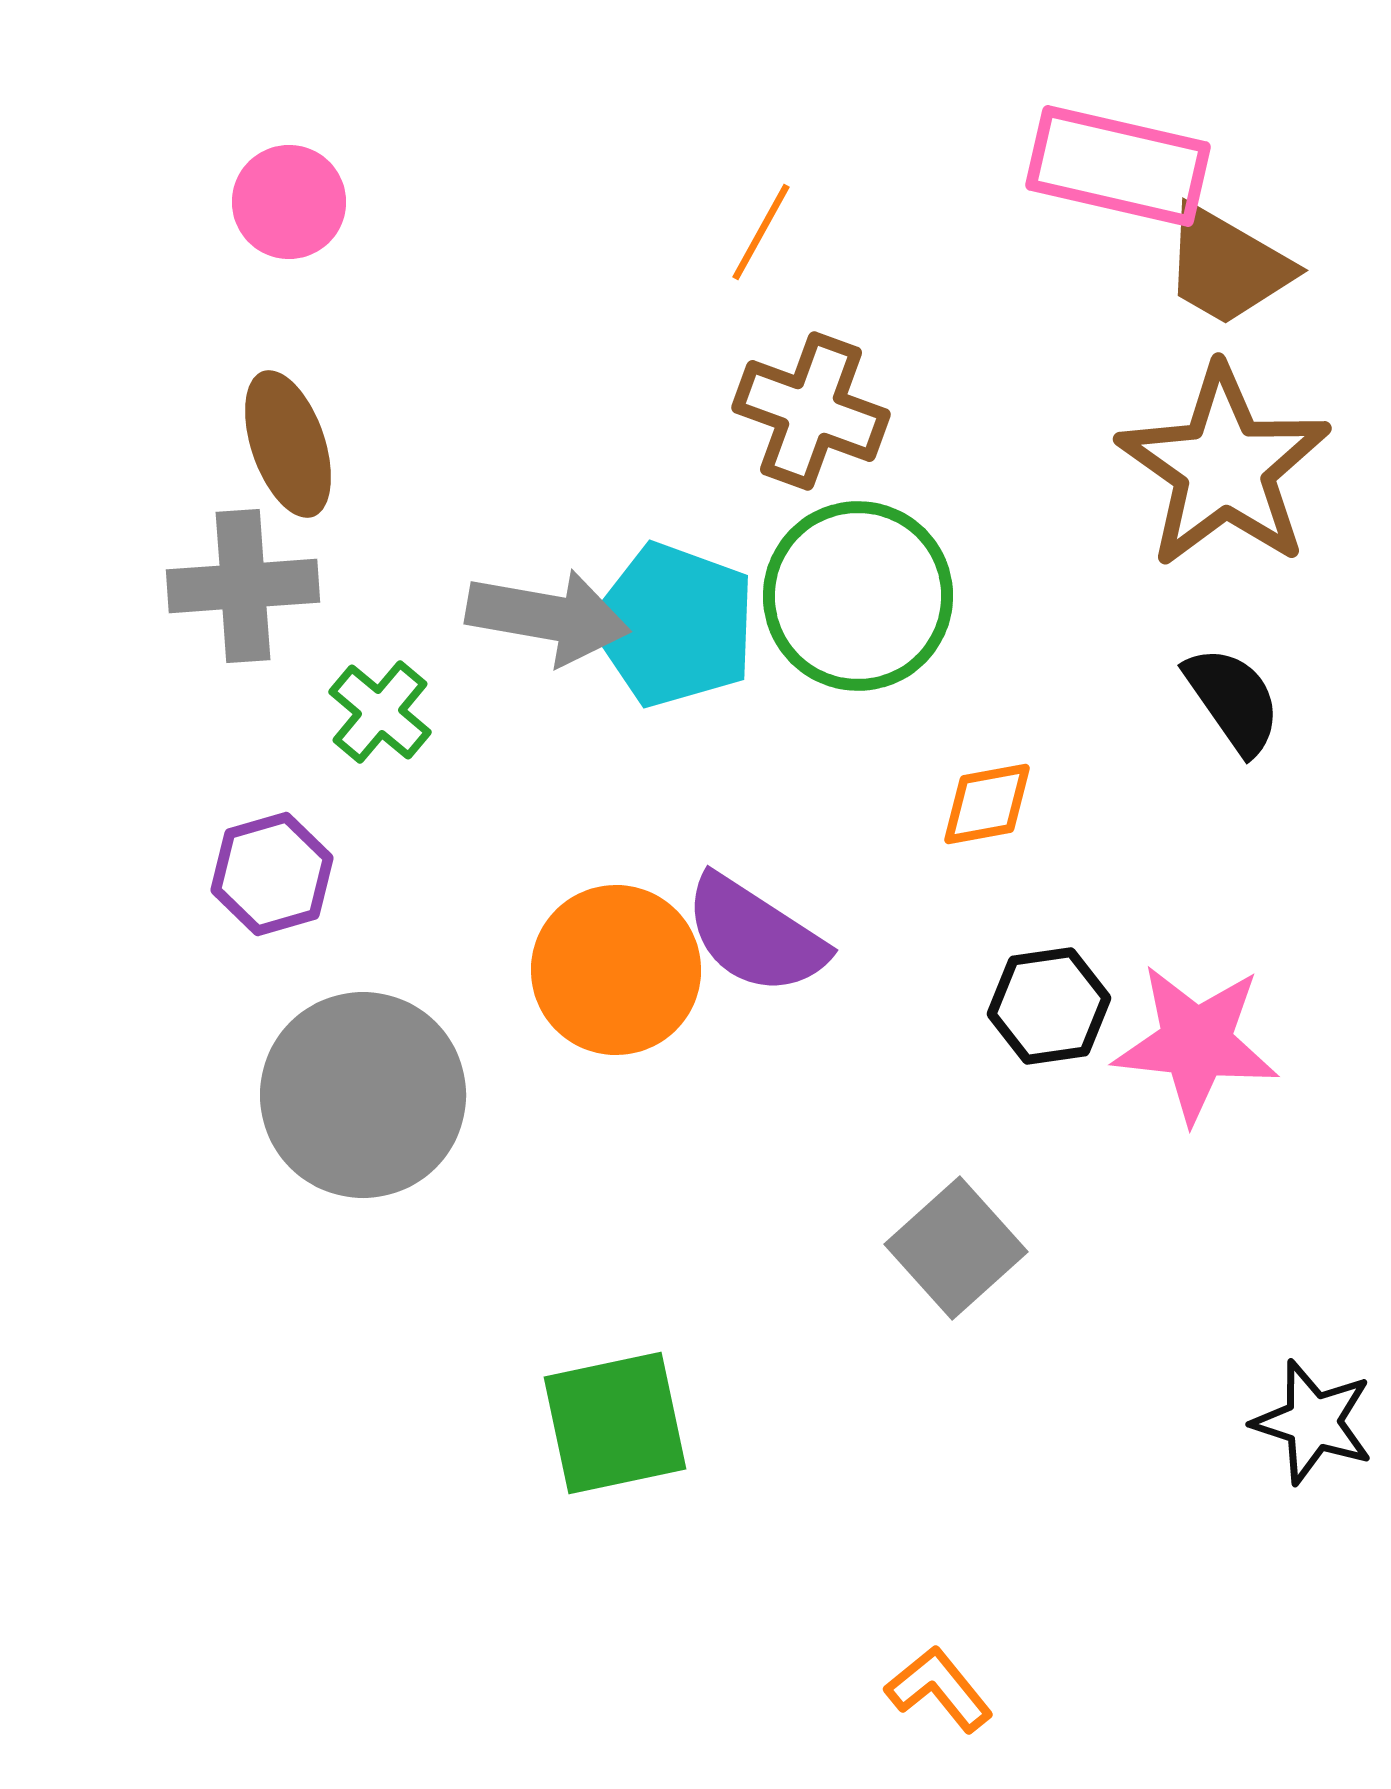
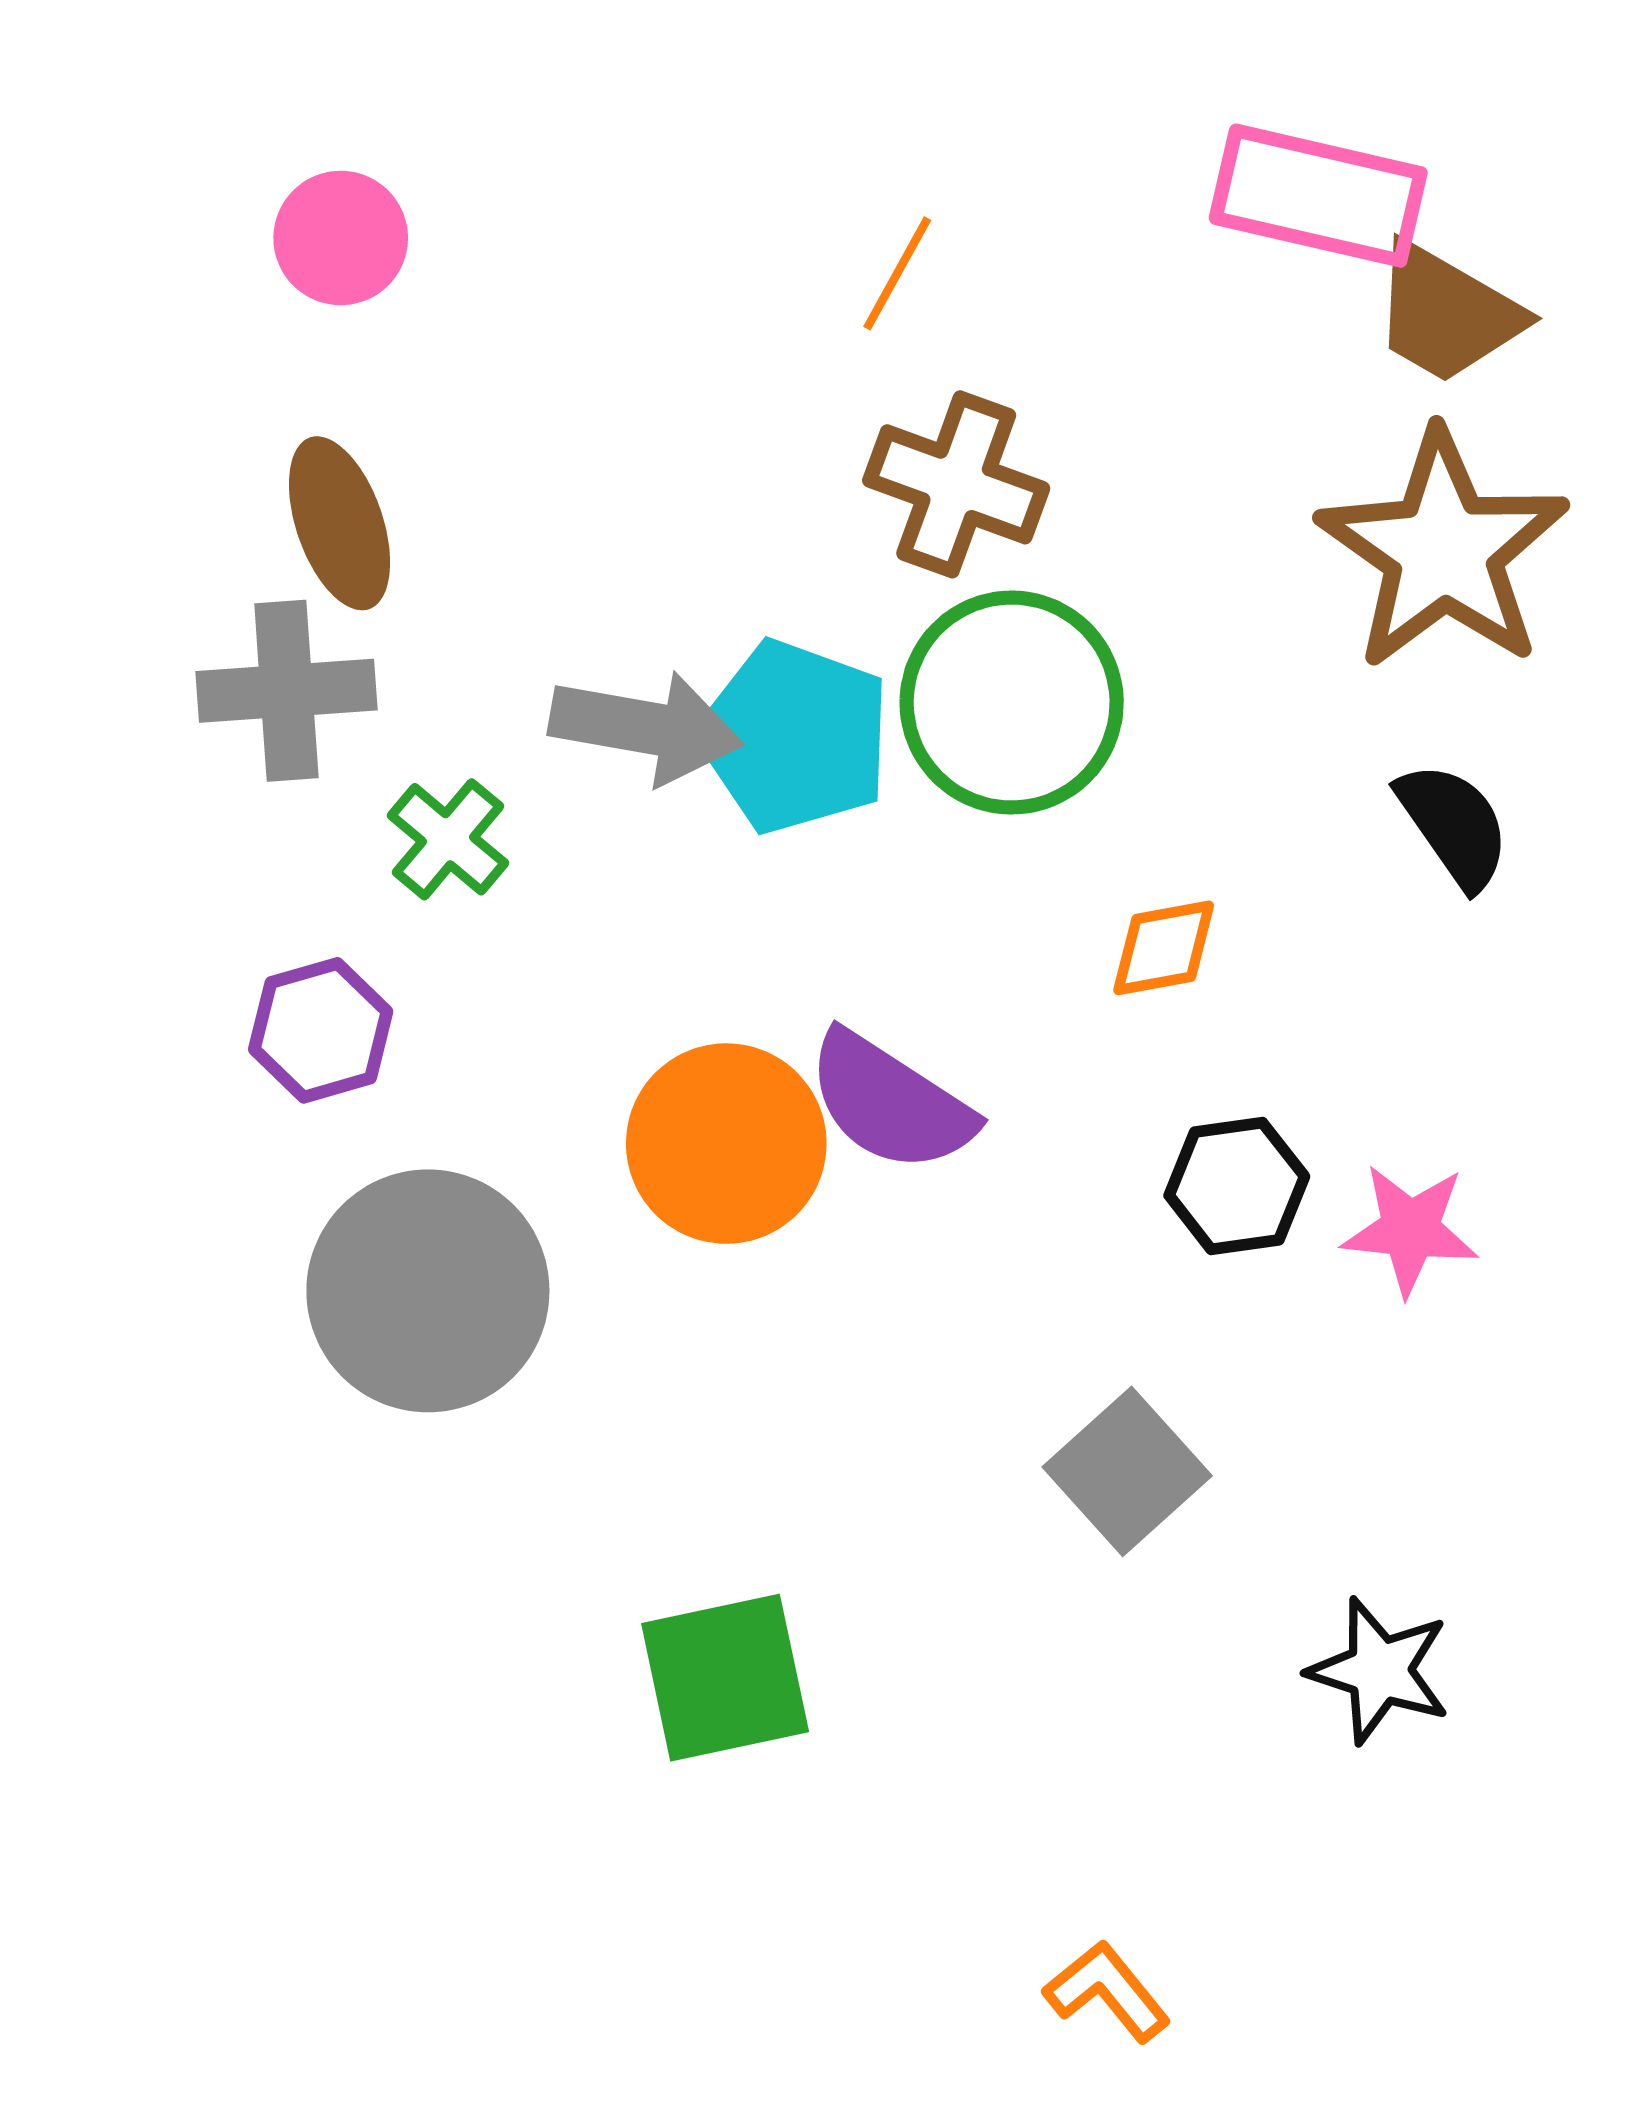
pink star: (1196, 1043) -> (1410, 1230), size x0.7
black star: (1313, 1422) -> (1379, 1671), moved

